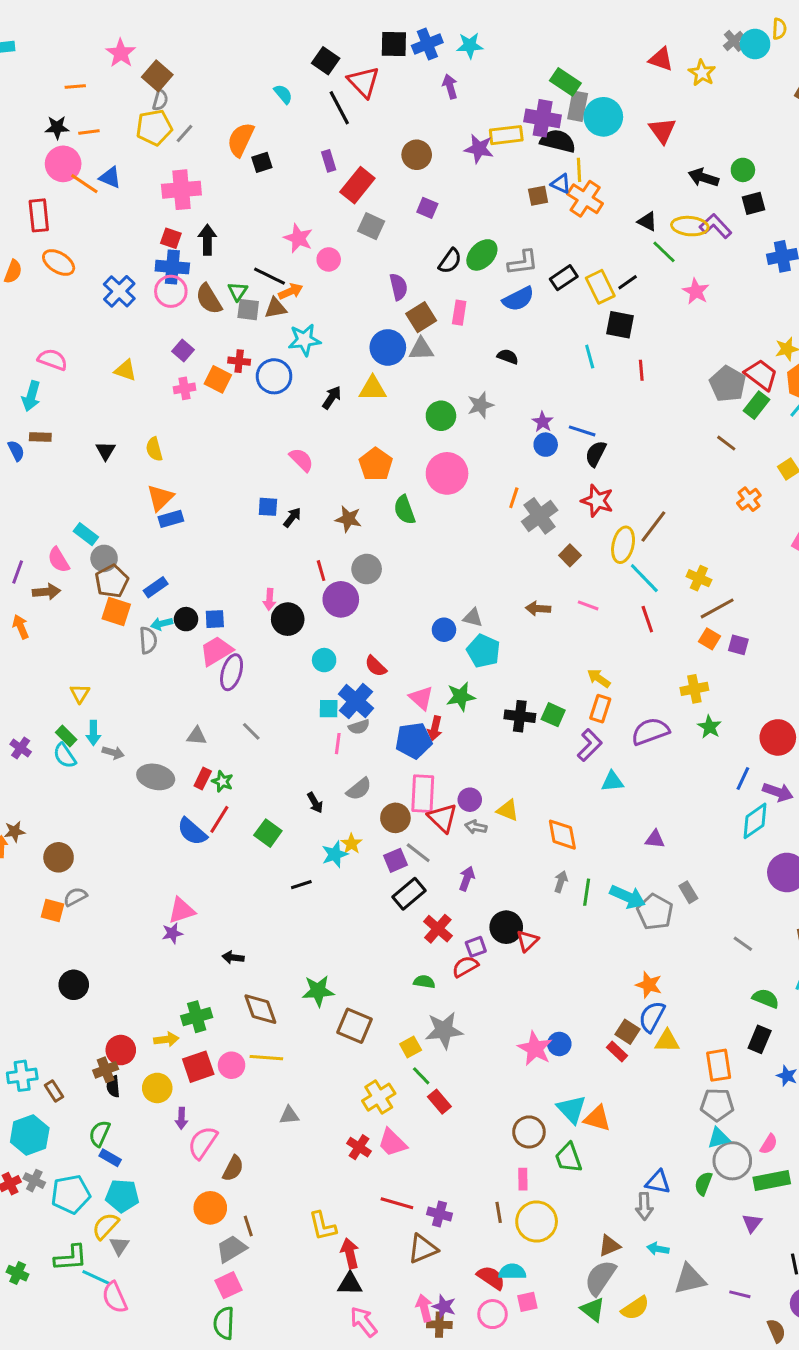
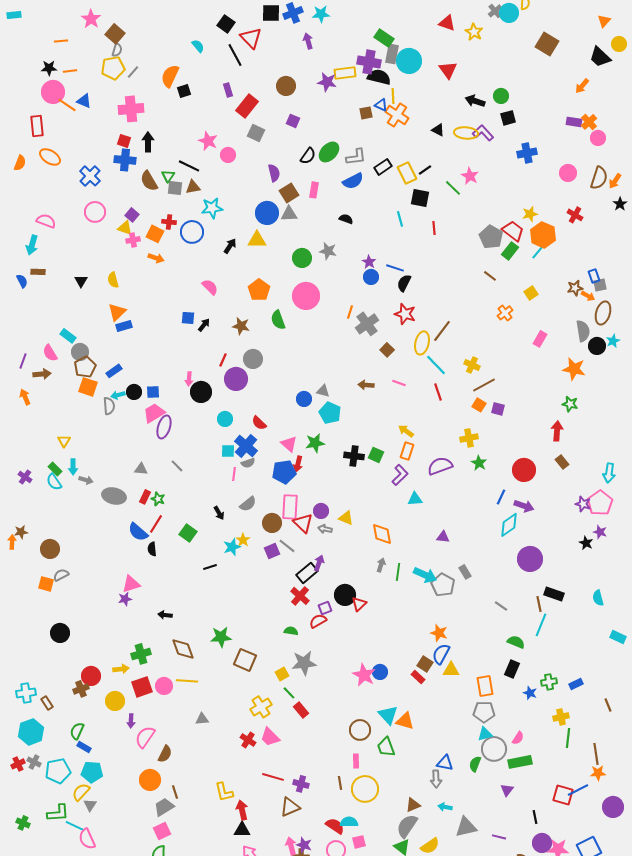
green line: (664, 252) -> (453, 188), moved
pink circle: (171, 291) -> (95, 212), moved
orange arrow: (291, 291) -> (156, 258), moved, turned 42
yellow triangle: (125, 370) -> (125, 228), moved
gray star: (480, 405) -> (328, 251), turned 30
red line: (321, 571) -> (223, 360), turned 40
black rectangle: (409, 894) -> (307, 573), moved
black semicircle: (113, 1086) -> (152, 549), moved

